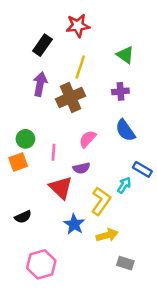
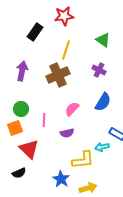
purple arrow: (40, 84) -> (22, 71), moved
purple cross: (120, 91) -> (99, 70), turned 32
blue semicircle: (125, 130) -> (103, 102), turned -114
cyan arrow: (124, 185) -> (102, 147), turned -136
red triangle: (61, 188) -> (29, 149), moved
yellow L-shape: (101, 201) -> (83, 160), turned 50

